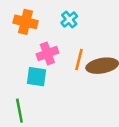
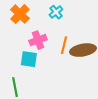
orange cross: (26, 22) -> (20, 14), turned 30

